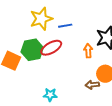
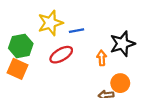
green hexagon: (32, 50) -> (21, 46), moved

